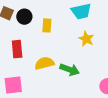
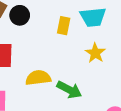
yellow rectangle: (47, 25) -> (64, 26), moved

